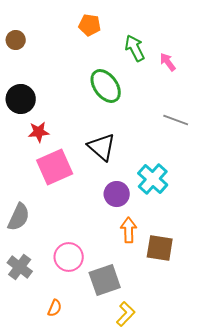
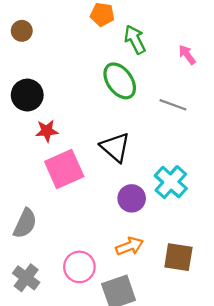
green arrow: (135, 48) -> (135, 40), moved
gray line: (176, 120) -> (173, 105), moved
orange arrow: (129, 230) -> (129, 246), moved, turned 70

